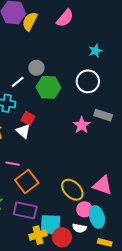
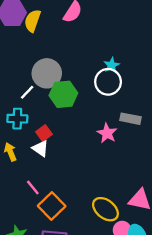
cyan star: (95, 51) -> (111, 65), moved
gray circle: (36, 68) -> (47, 73), size x1.6
red square: (28, 118) -> (44, 133), turned 32
pink line: (13, 164) -> (33, 188), turned 48

